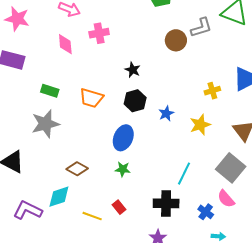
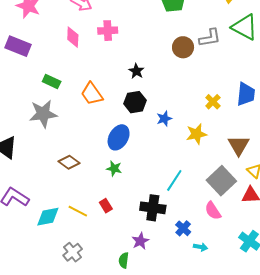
yellow cross: (212, 91) -> (213, 102), turned -35
orange trapezoid: (91, 98) -> (92, 94), turned 30
cyan diamond: (59, 197) -> (48, 217), moved
blue cross: (206, 212) -> (183, 228), moved

